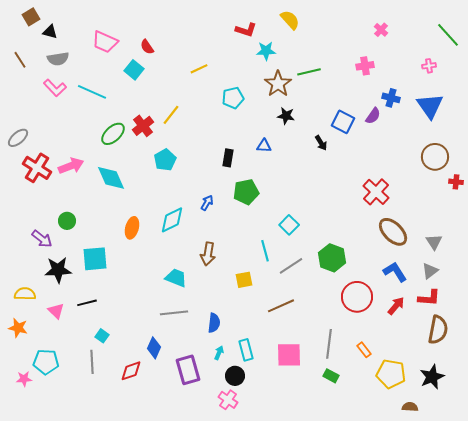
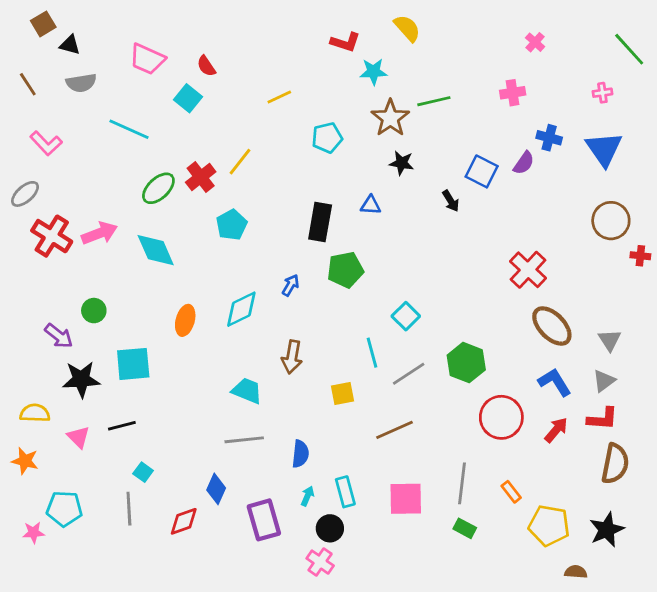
pink L-shape: (55, 88) -> (46, 143), moved
black rectangle: (228, 158) -> (320, 222), size x1.5

